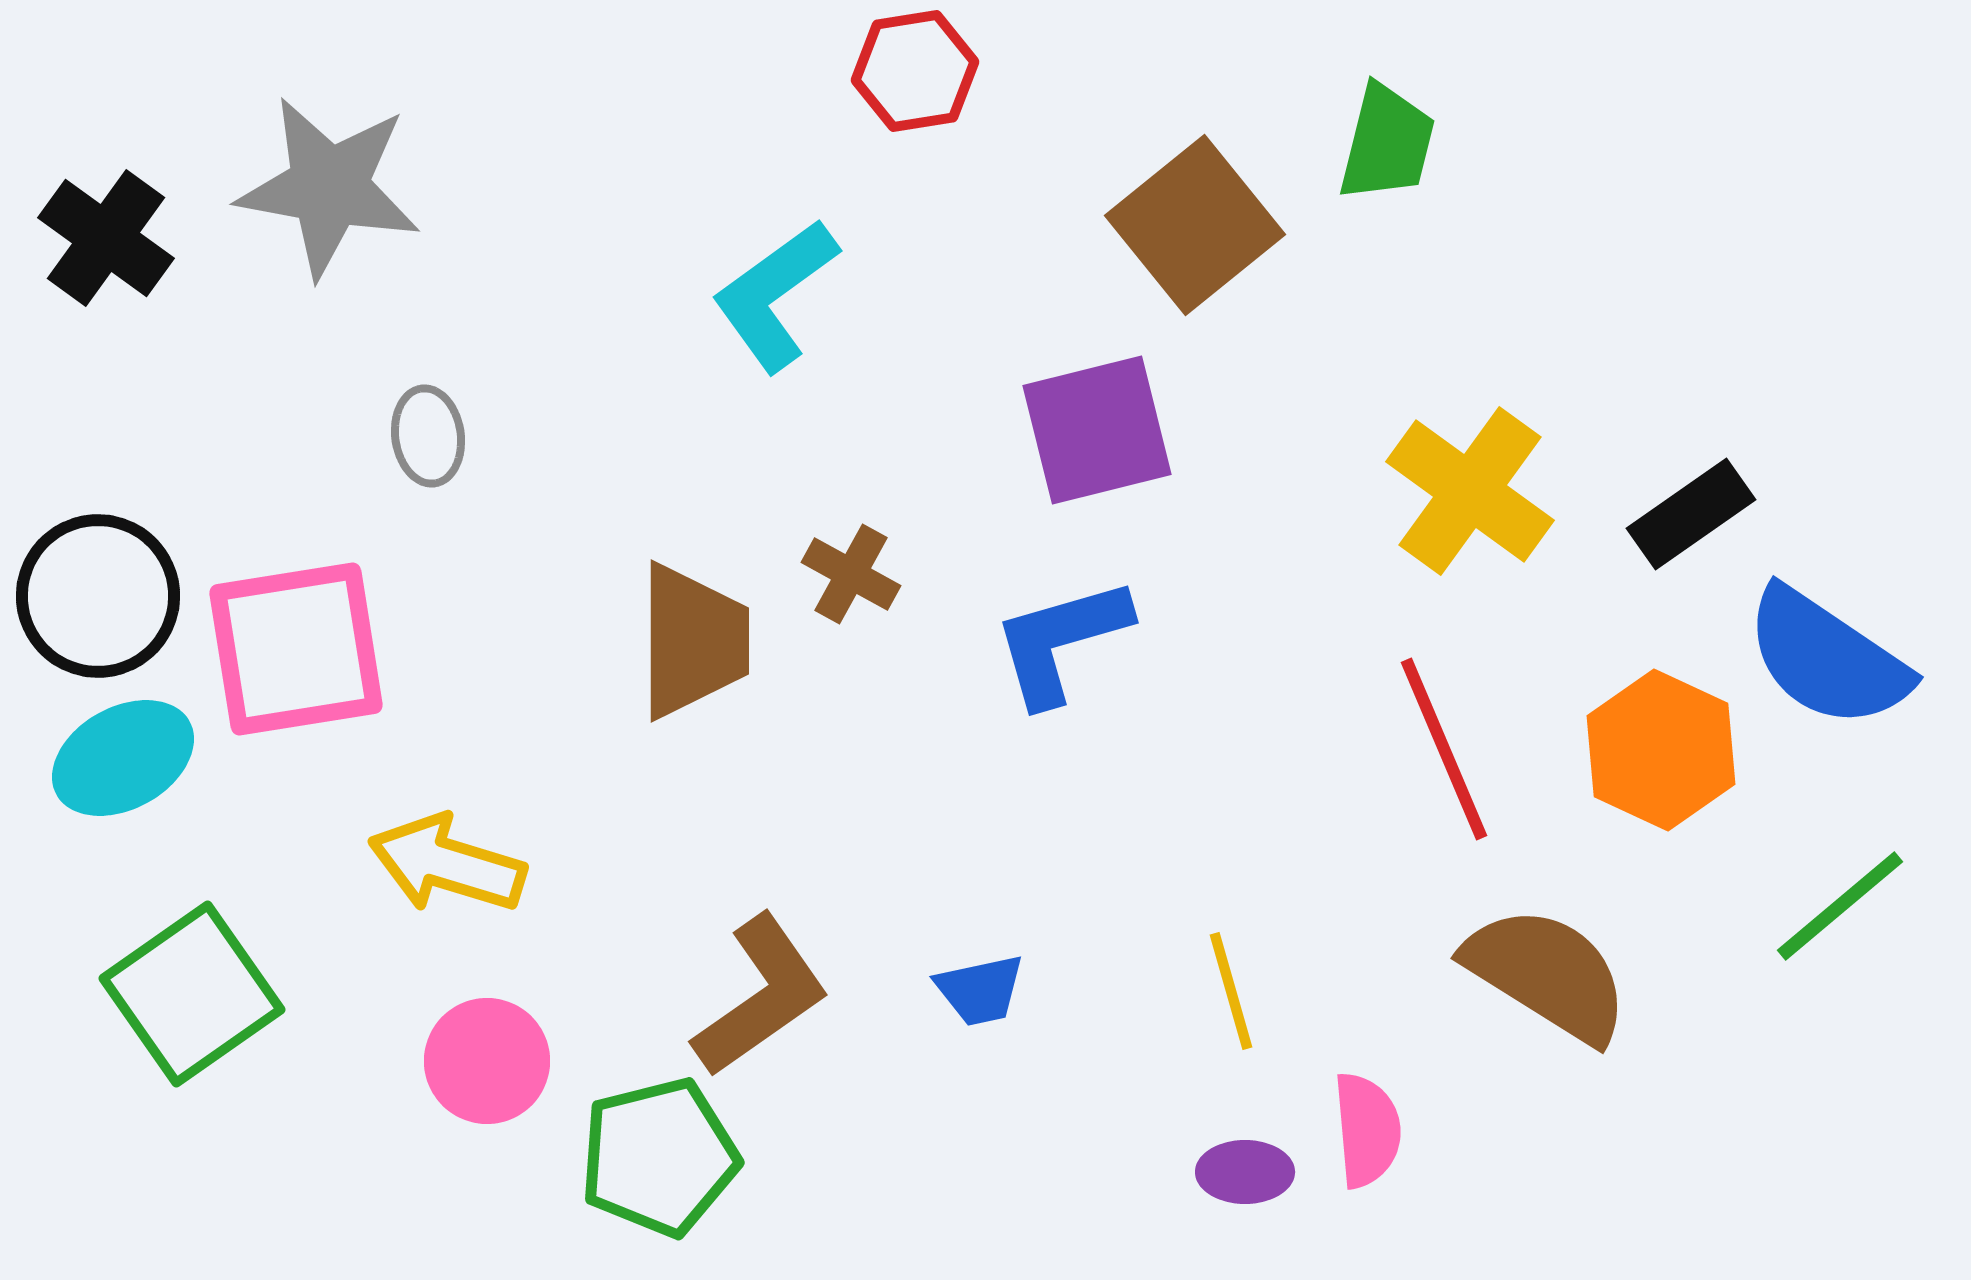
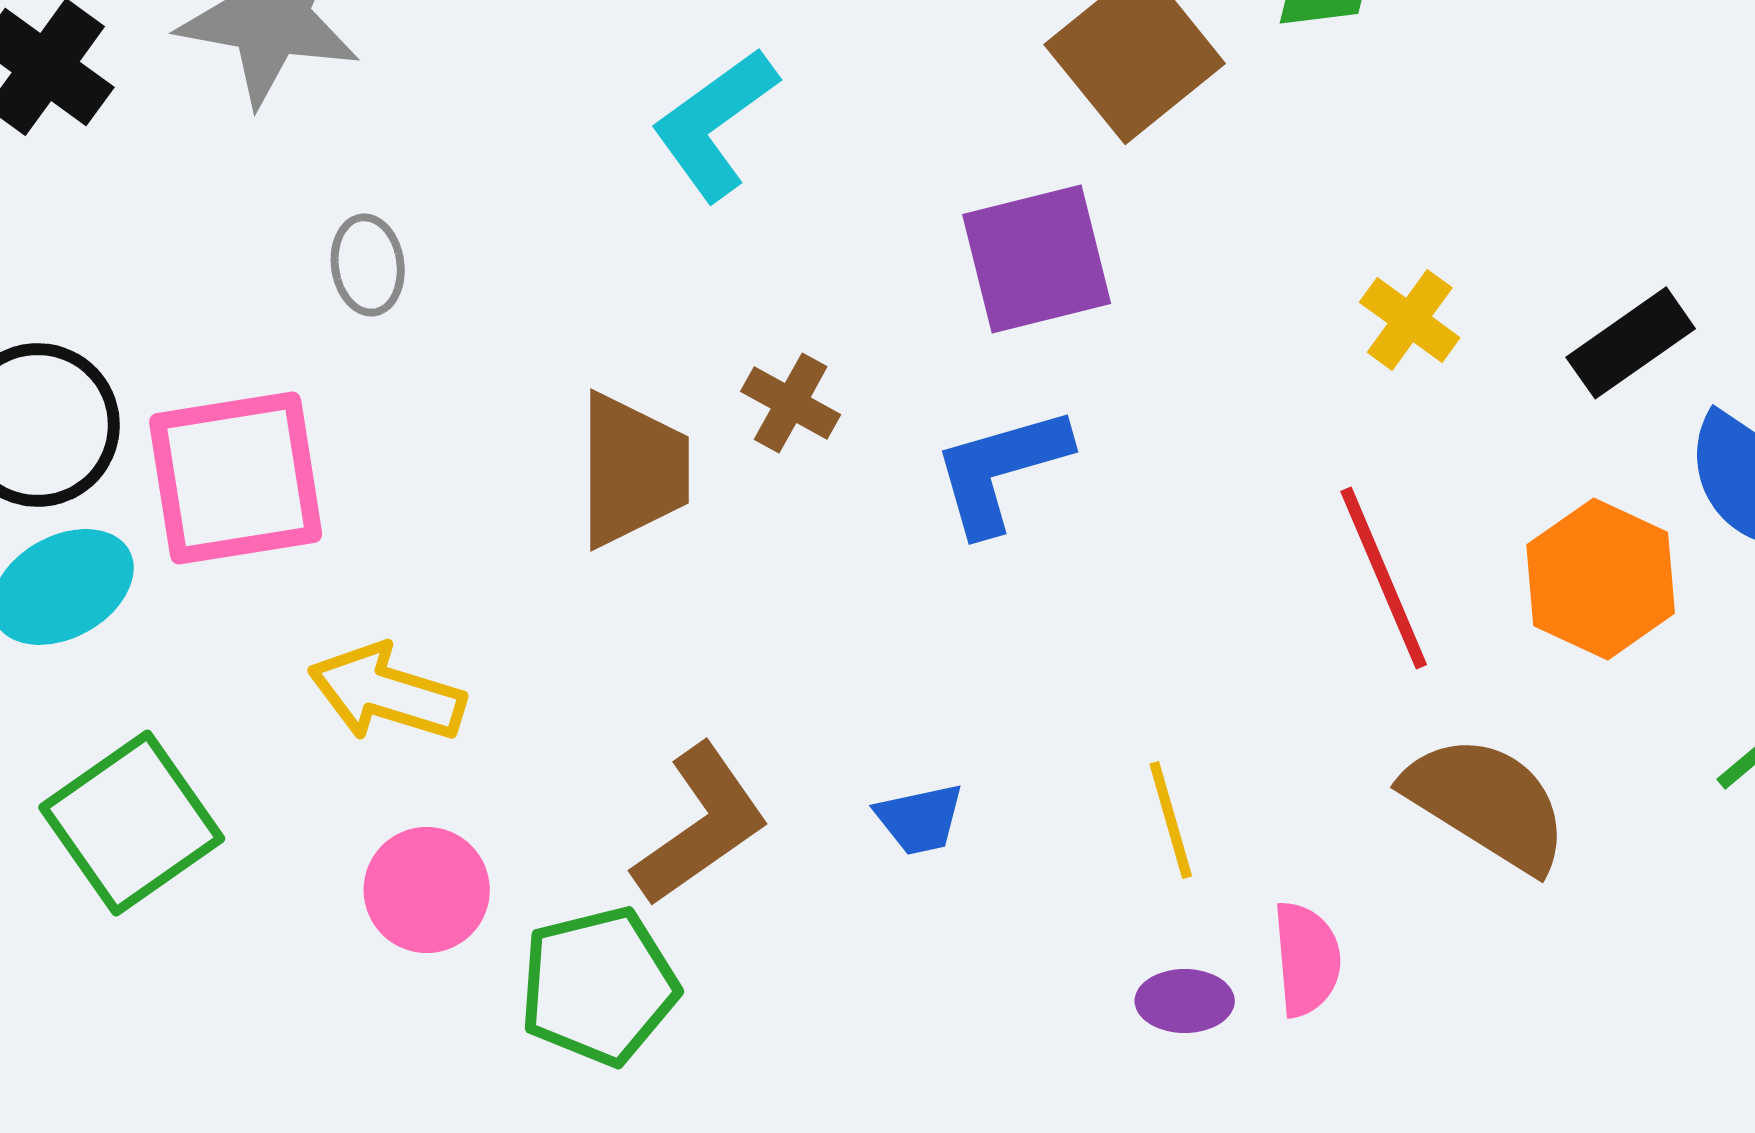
yellow cross: (1470, 491) -> (1410, 320), size x0.6

